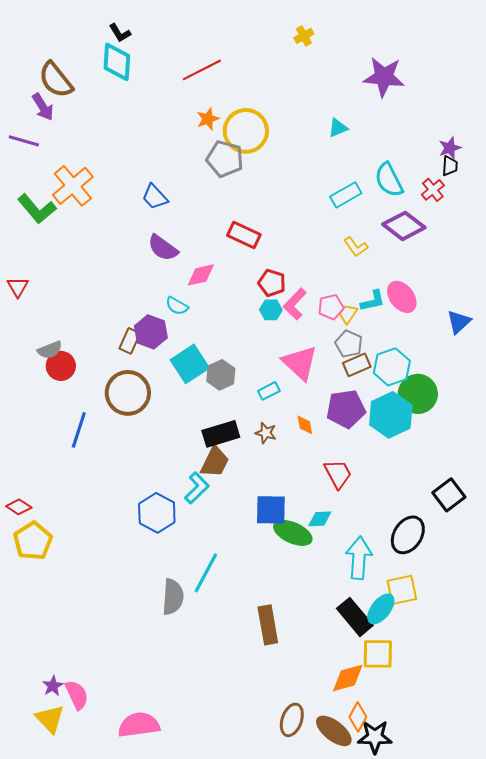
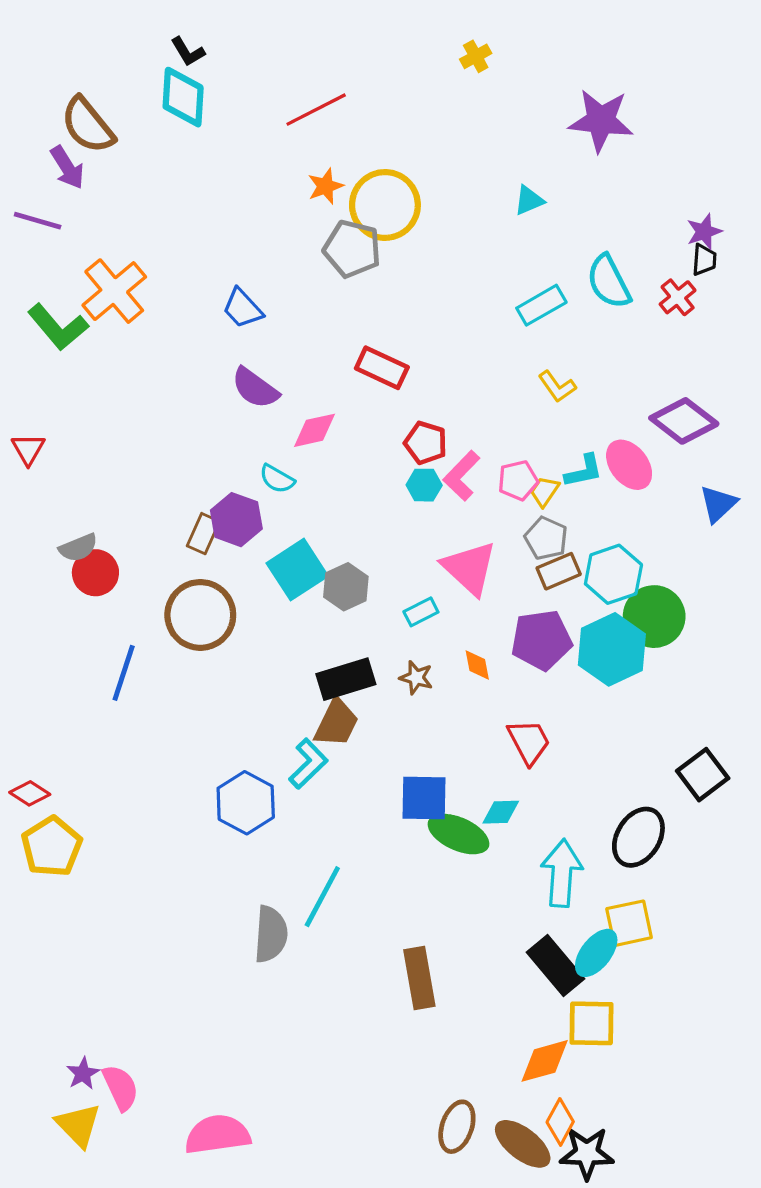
purple diamond: (404, 226) -> (684, 421), moved

